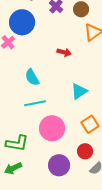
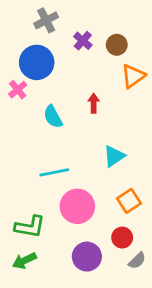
red arrow: (64, 52) -> (94, 103), turned -104
cyan semicircle: (32, 77) -> (53, 117), moved

